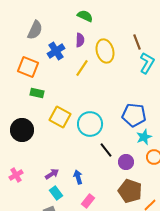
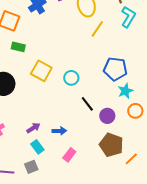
yellow line: (82, 68) -> (97, 29), moved
cyan circle: (90, 124) -> (71, 78), size x0.6
blue arrow: (78, 177) -> (59, 131), turned 104

